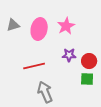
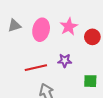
purple star: (69, 55) -> (65, 60), moved
red circle: (89, 61) -> (92, 37), moved

